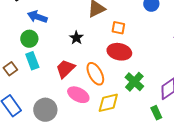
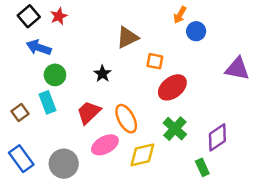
blue arrow: (37, 17) -> (39, 47), moved
green circle: (29, 39) -> (55, 75), moved
red ellipse: (119, 52) -> (172, 87), moved, turned -50
pink ellipse: (78, 95) -> (105, 145), turned -55

